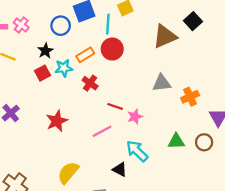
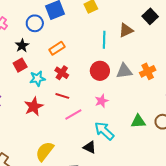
cyan line: (108, 24) -> (104, 40), moved
brown triangle: (165, 36) -> (126, 30), size x0.7
red circle: (112, 49) -> (100, 71), moved
cyan star: (64, 68) -> (37, 79), moved
orange cross: (190, 97) -> (148, 71), moved
red line: (115, 106) -> (62, 96), moved

